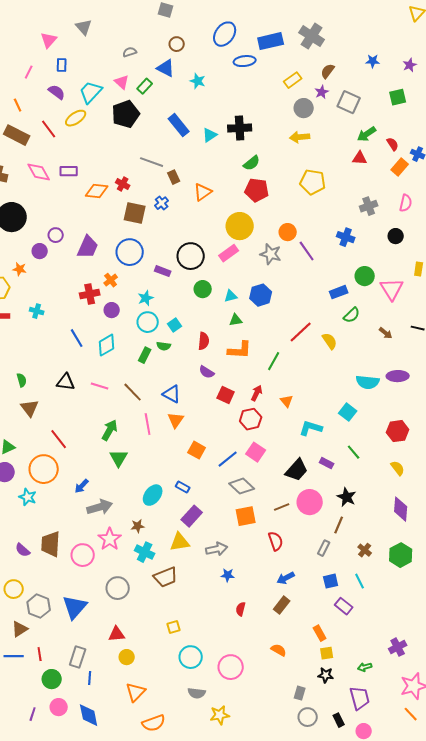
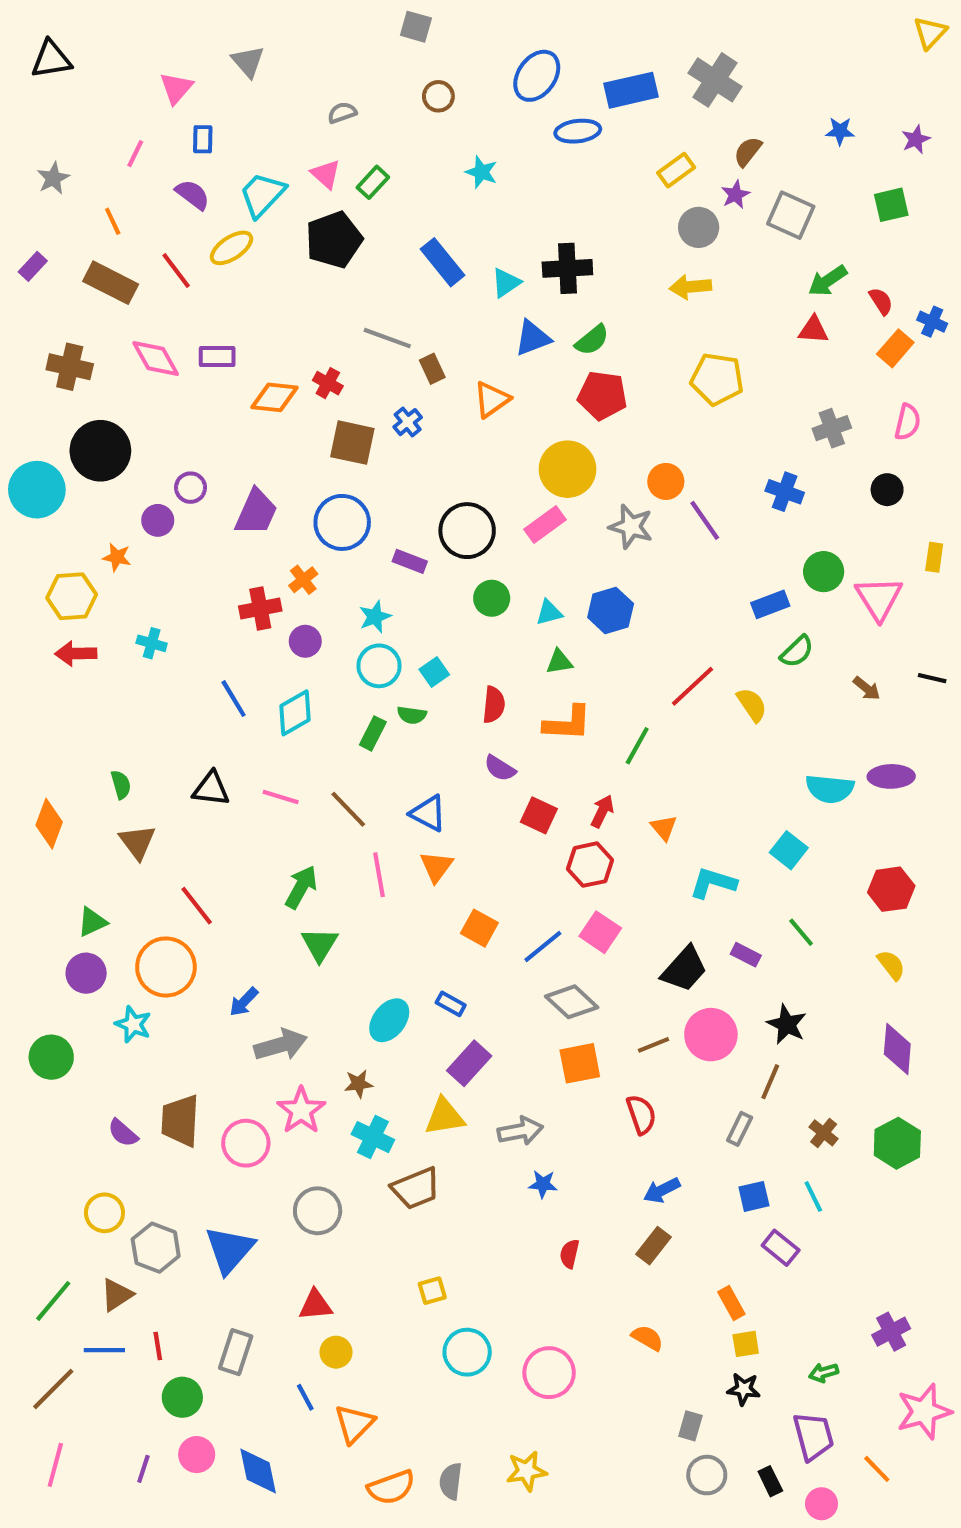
blue triangle: (166, 68) -> (533, 338), moved, turned -48
blue line: (90, 678) -> (305, 1397), moved, turned -32
gray semicircle: (197, 693) -> (451, 1481), moved, turned 90
orange line: (411, 714) -> (877, 1469), moved

